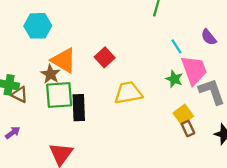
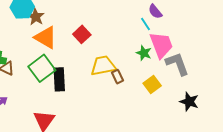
purple semicircle: (209, 37) -> (155, 12), moved
brown star: (50, 74) -> (36, 17), moved
green square: (59, 95) -> (42, 68), turned -32
brown rectangle: (188, 128) -> (118, 77), moved

